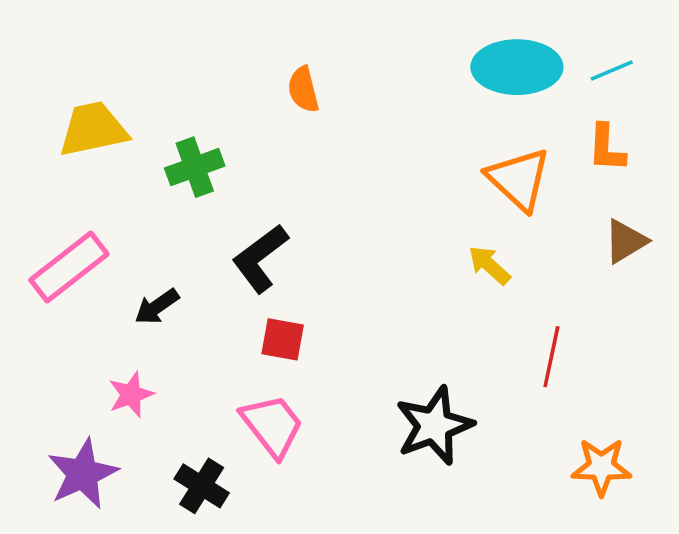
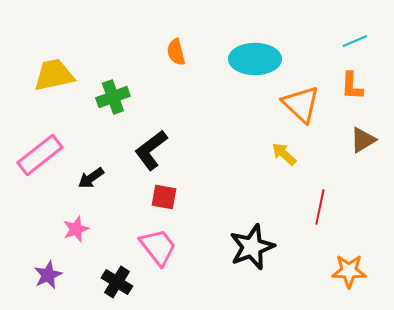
cyan ellipse: (517, 67) -> (255, 59), moved
purple star: (83, 474) -> (48, 275), size x0.7

